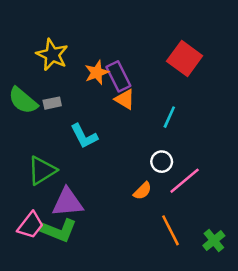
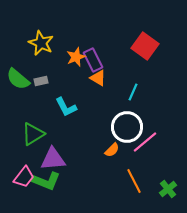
white circle: (162, 162) -> (127, 127), size x1.8

